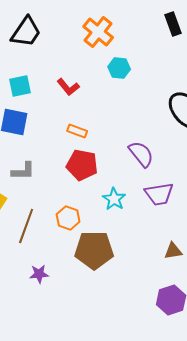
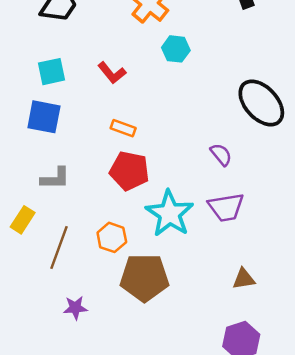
purple semicircle: (141, 154) -> (221, 154), moved, size x0.7
cyan star: (114, 199) -> (170, 214), size x1.6

